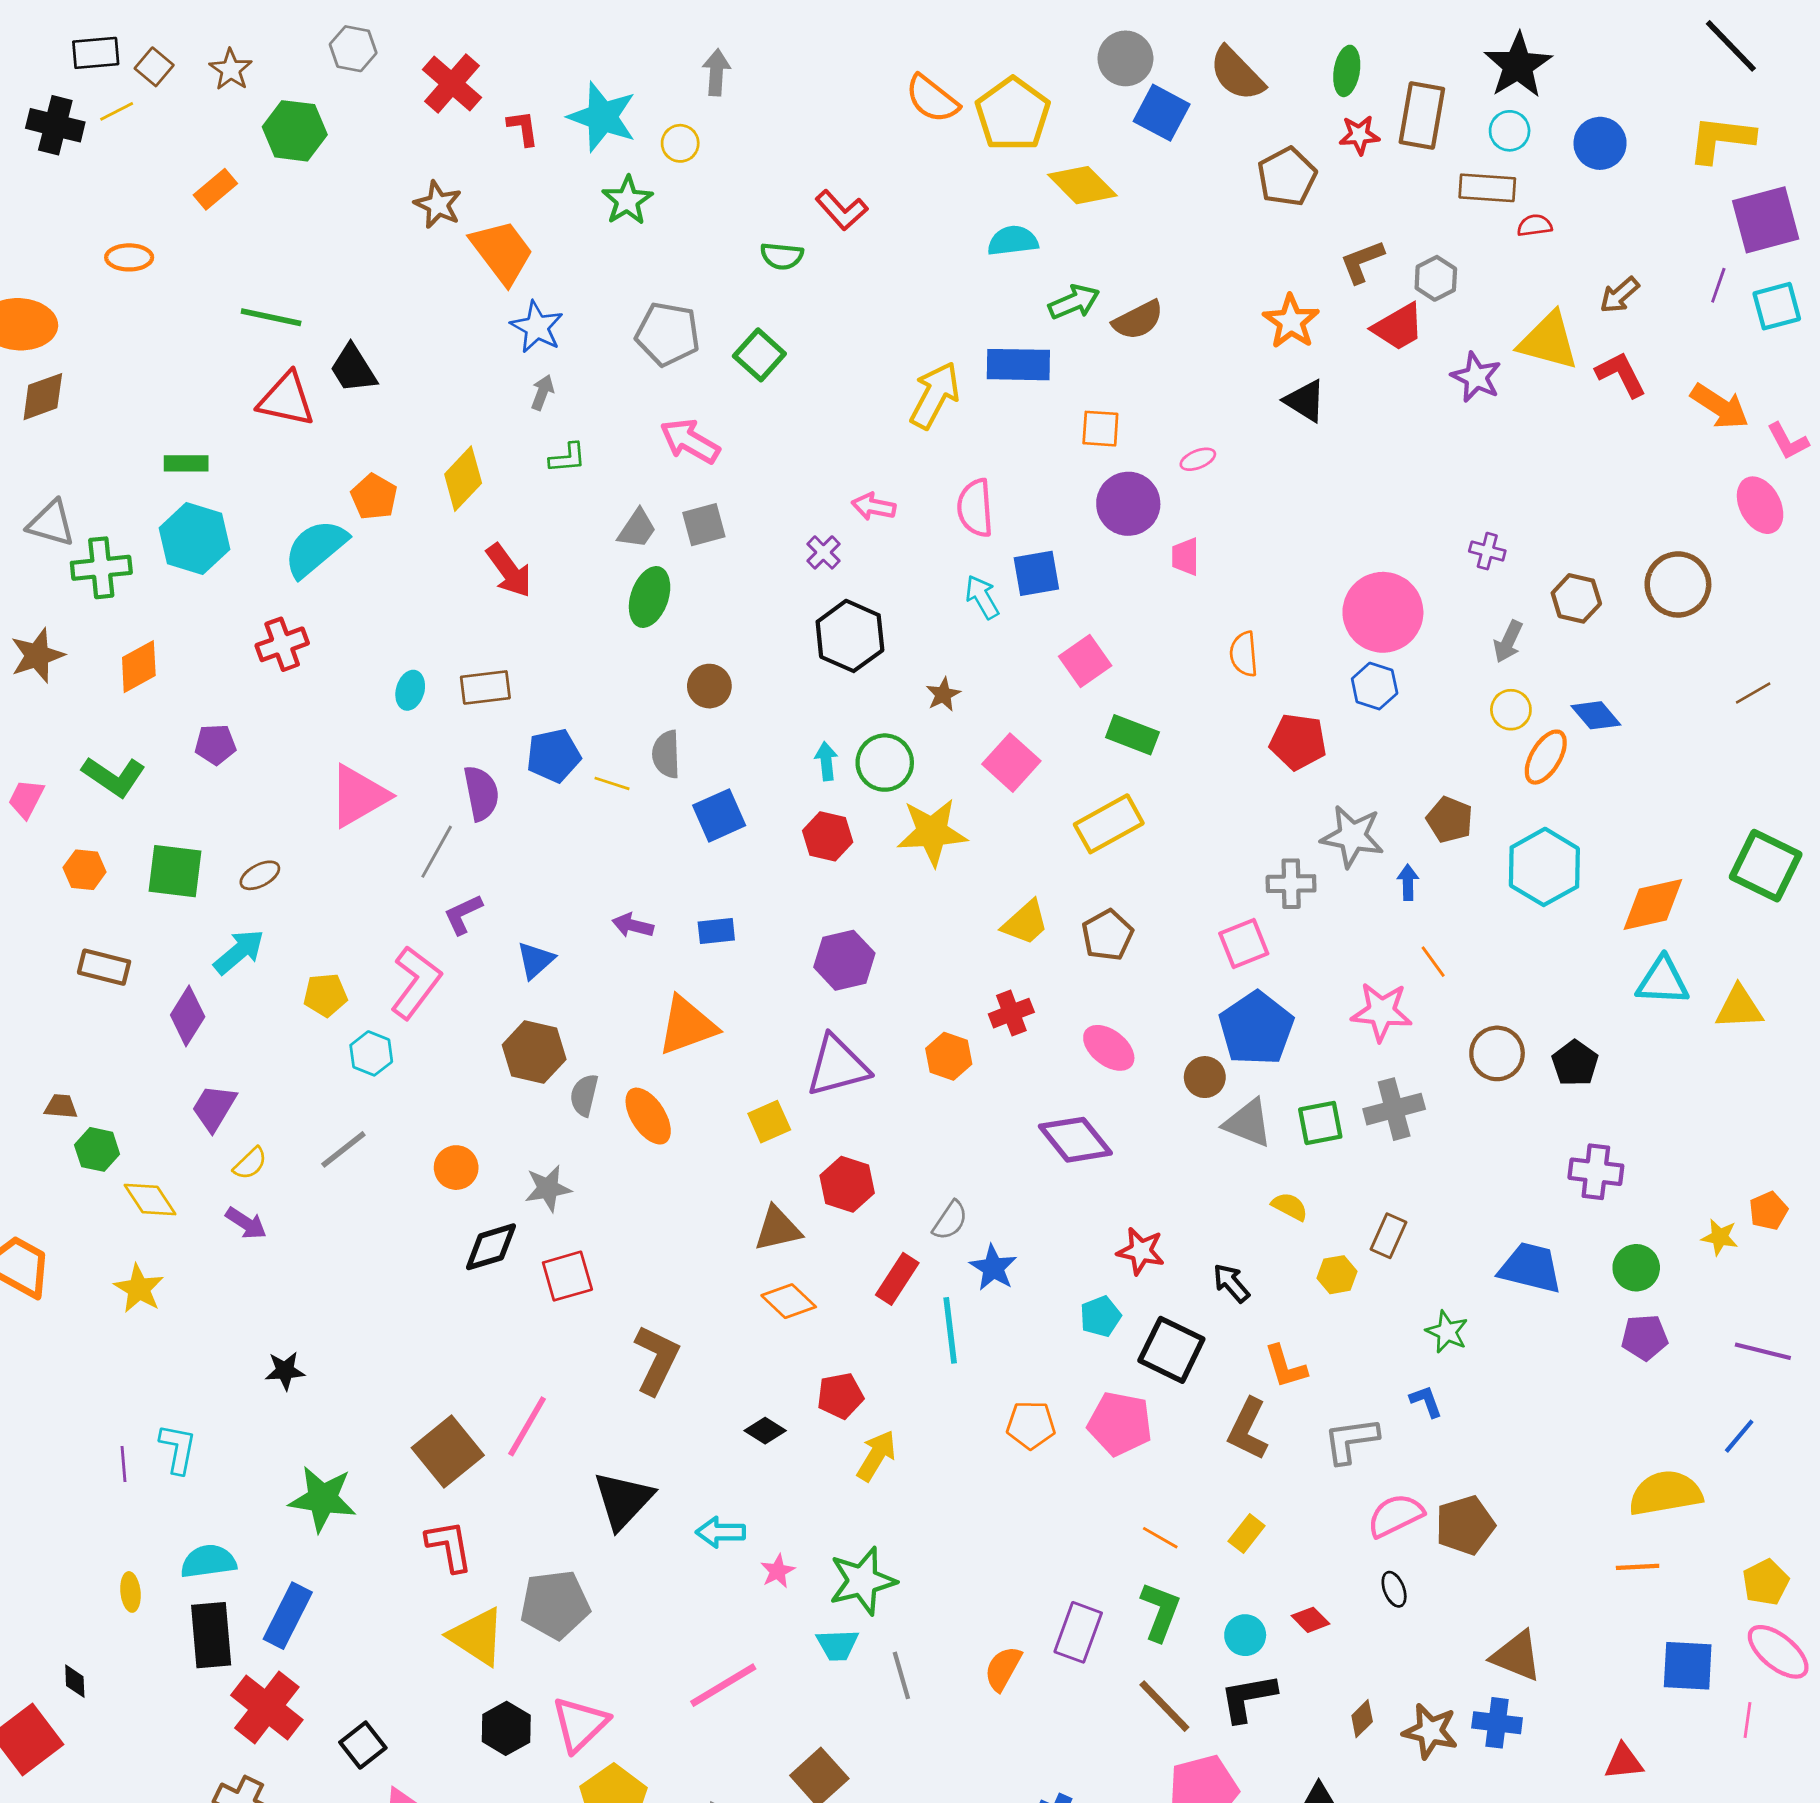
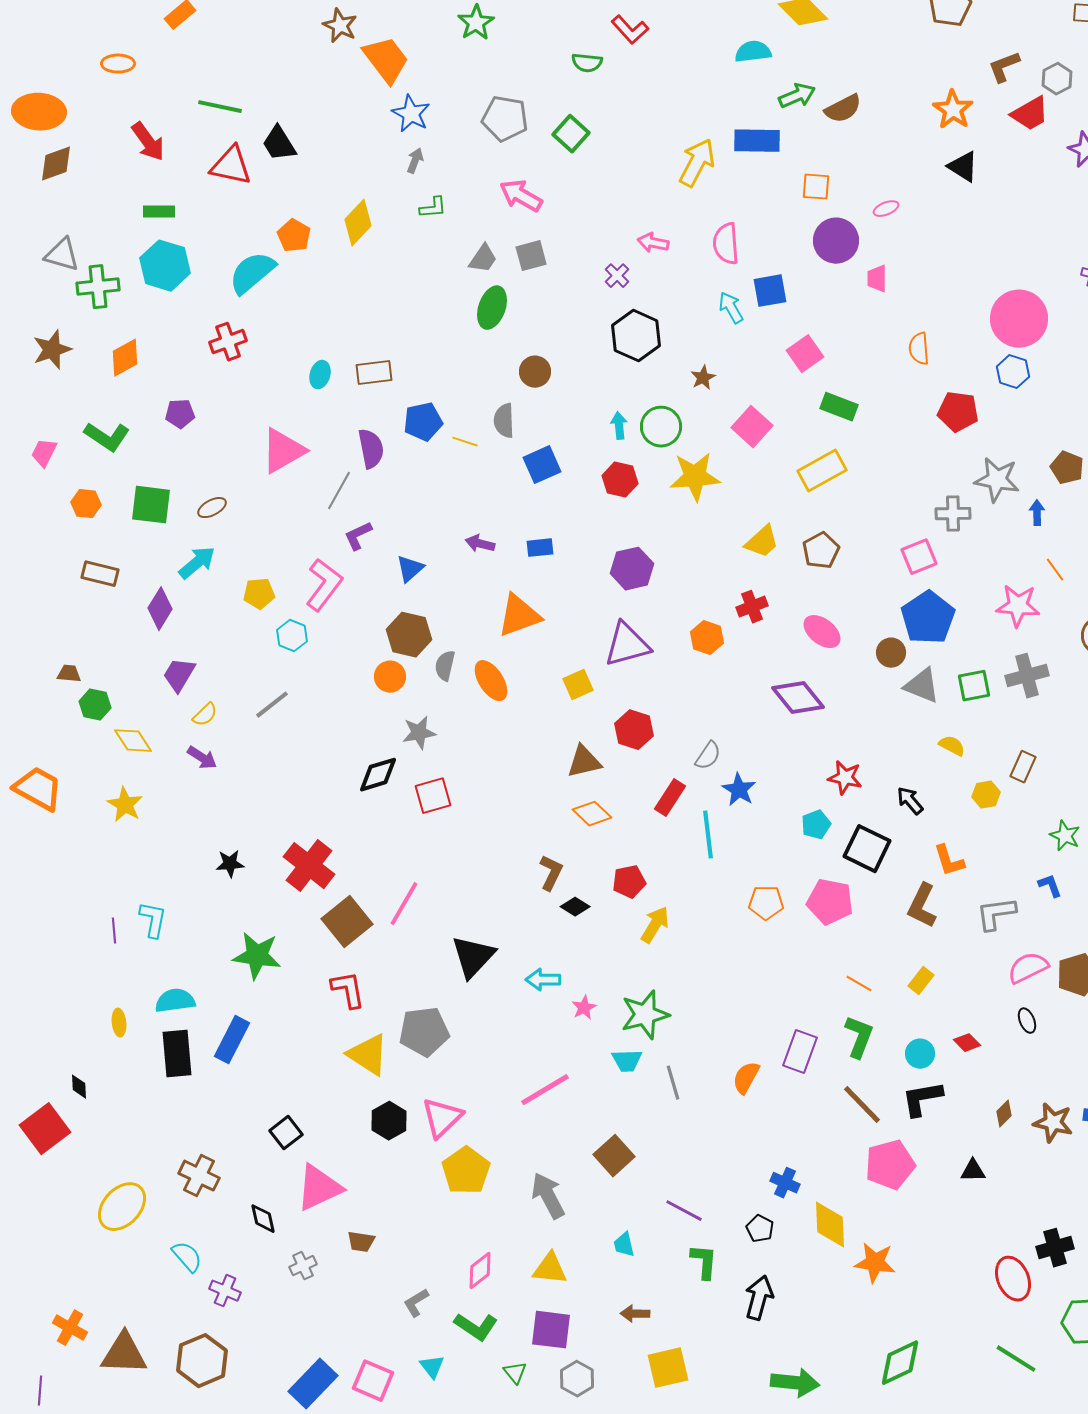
red arrow: (509, 571) -> (148, 142), moved
orange circle: (456, 1168) -> (390, 677), moved
brown L-shape: (657, 1360) -> (551, 873), moved, size x0.7
red cross: (267, 1707) -> (309, 866), moved

